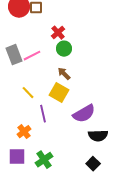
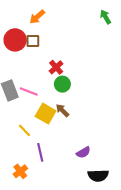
pink line: (32, 56) -> (29, 91), turned 48
yellow square: (59, 93) -> (46, 114), moved
purple semicircle: (84, 114) -> (83, 152), size x0.6

